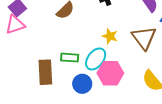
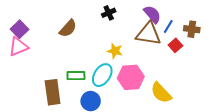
brown triangle: (144, 38) -> (148, 34), moved, turned -40
pink hexagon: (110, 73) -> (131, 77), moved

